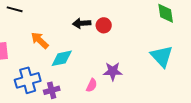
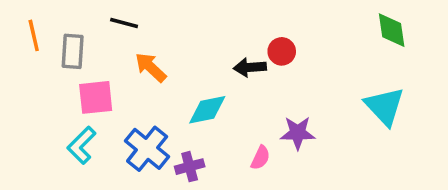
black arrow: (82, 23) -> (250, 67), moved
orange arrow: (40, 40) -> (151, 67), moved
blue cross: (28, 80) -> (147, 149), turned -35

